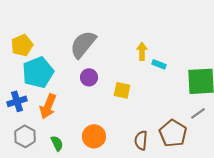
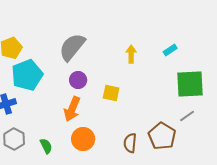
cyan rectangle: (159, 64) -> (170, 50), moved, turned -56
orange arrow: (48, 106) -> (72, 109), moved

